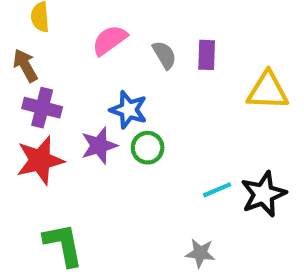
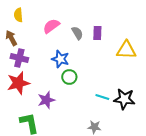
purple star: (99, 146) -> (46, 100), moved
cyan line: (217, 190) -> (102, 97), turned 40
black star: (263, 194) -> (124, 99), turned 30

